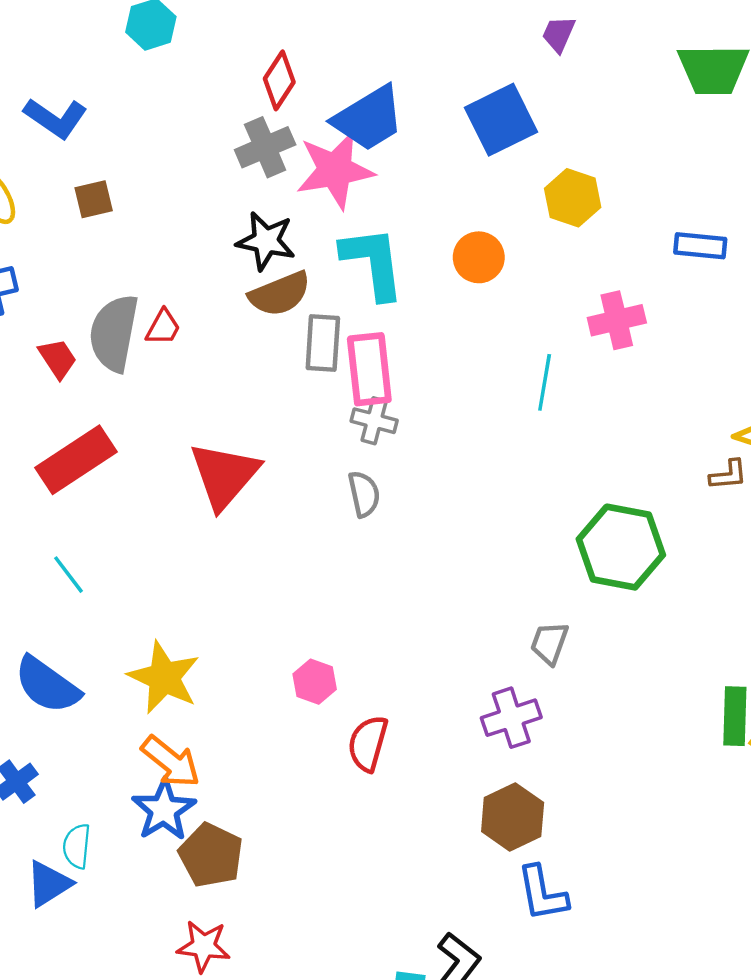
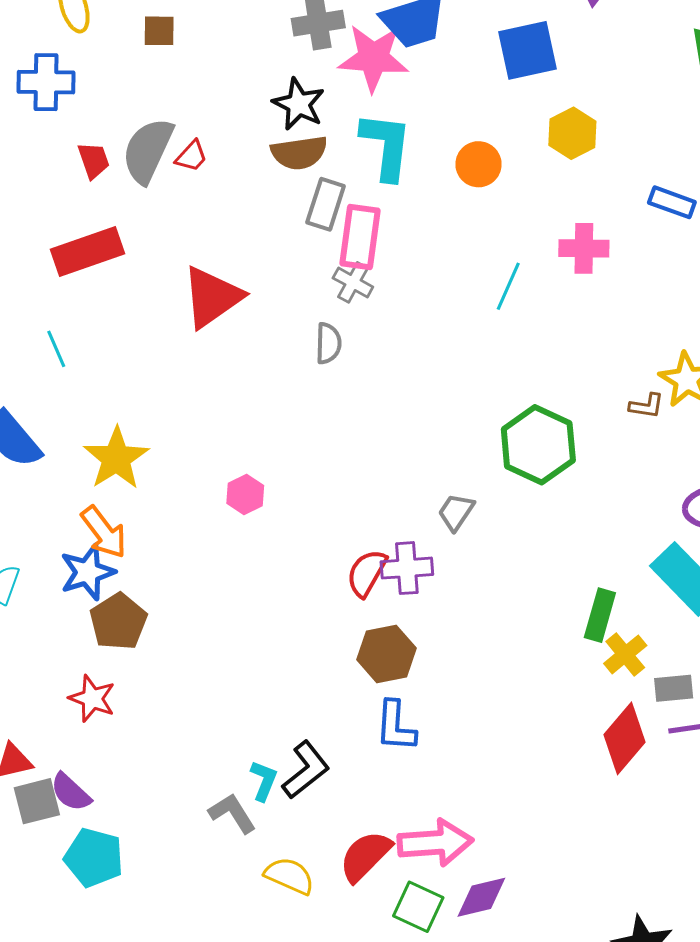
red semicircle: (368, 743) -> (367, 573), moved

